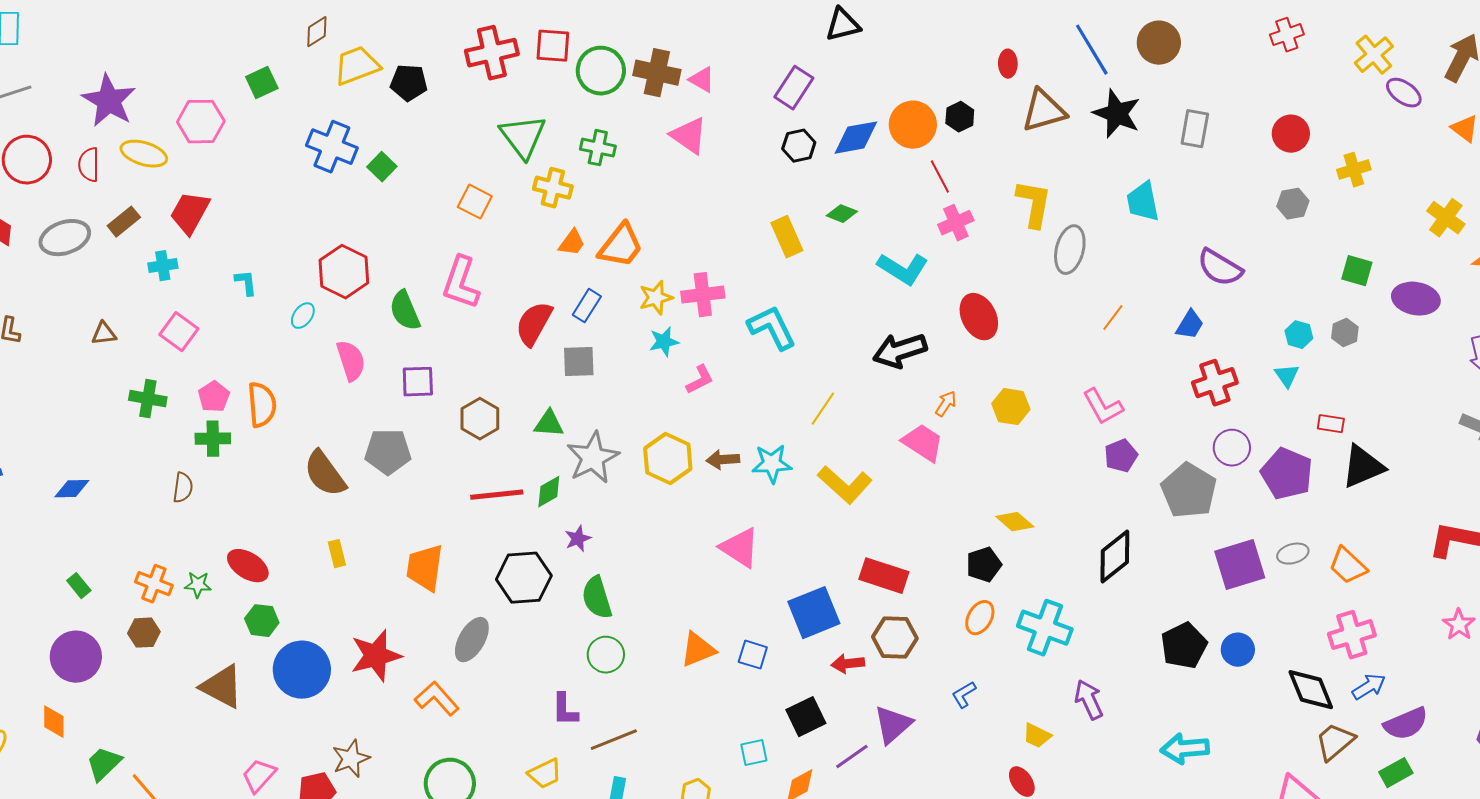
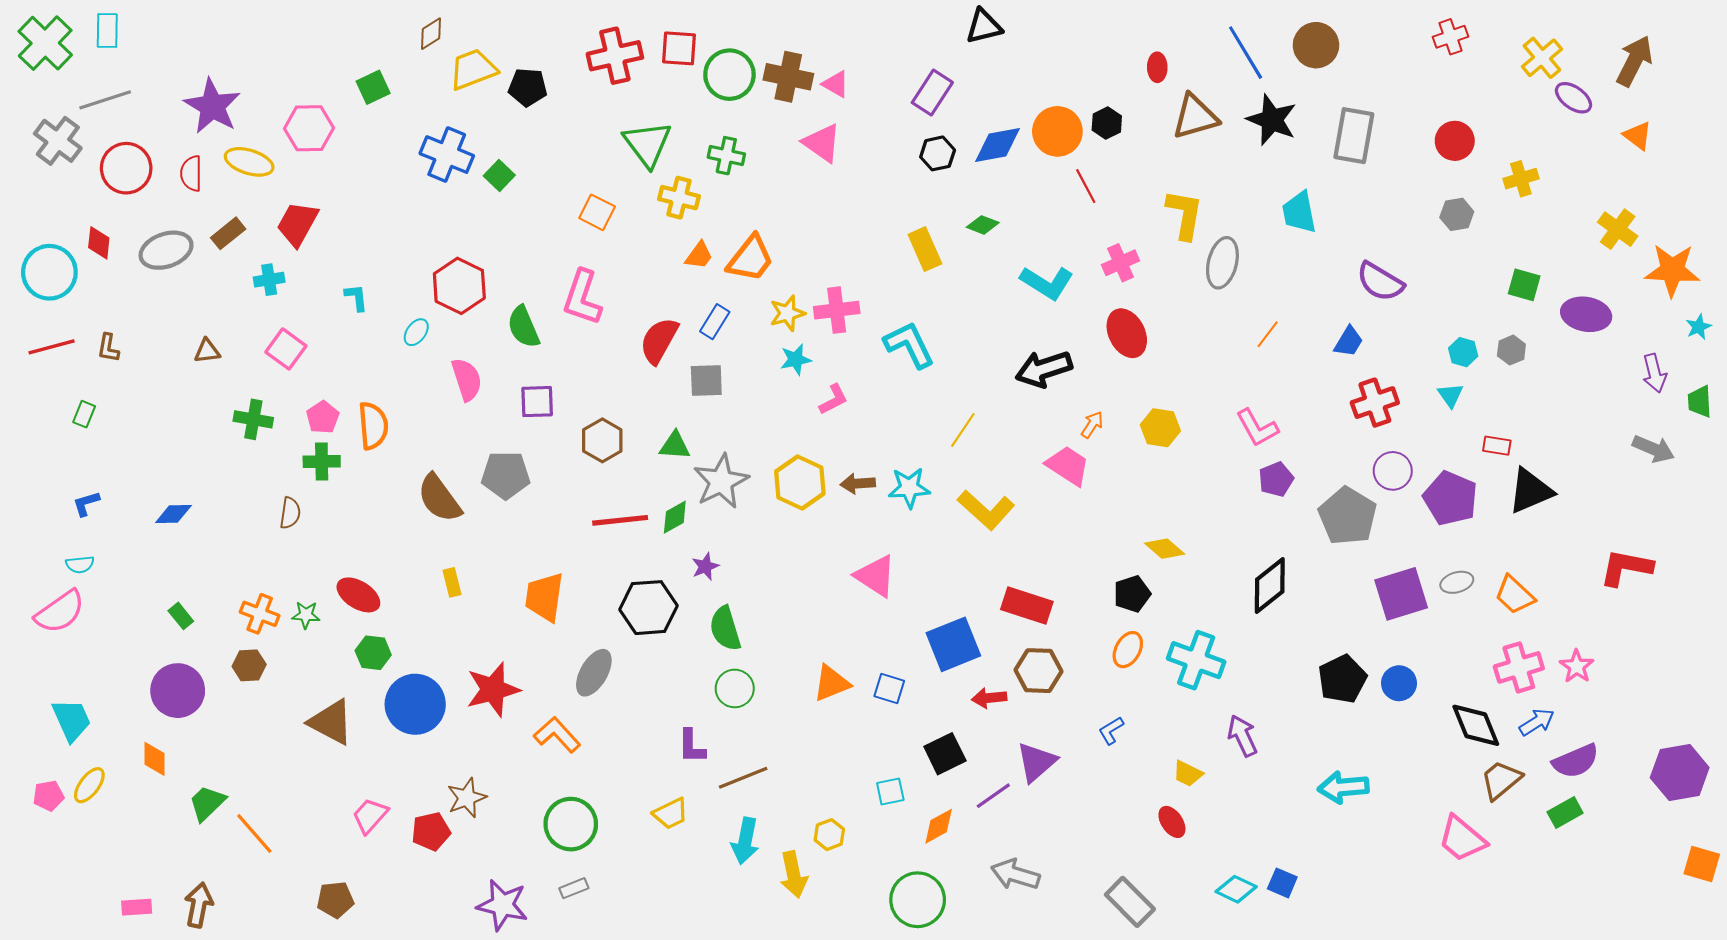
gray rectangle: (1195, 129) -> (1354, 136), size x1.4
pink cross: (956, 223) -> (1120, 263), moved
pink star: (1459, 625) -> (1577, 666), moved

